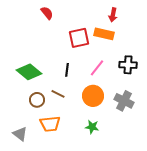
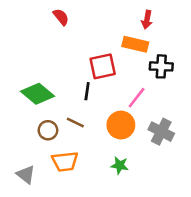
red square: (79, 38) -> (103, 66), moved
black cross: (128, 65) -> (161, 66), moved
pink line: (97, 68) -> (137, 98), moved

